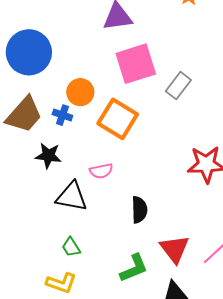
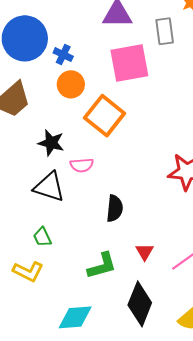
gray rectangle: (178, 86) -> (165, 31), moved, turned -52
blue cross: (62, 115) -> (63, 55), moved
black star: (48, 156) -> (51, 143), moved
red triangle: (175, 249) -> (145, 252), size x0.6

